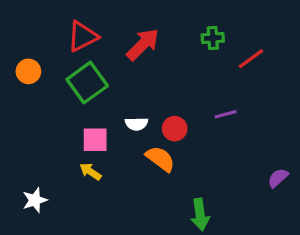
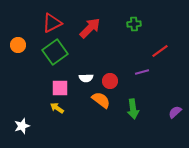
red line: (251, 59) -> (160, 51), moved
green arrow: (200, 214) -> (133, 109), moved

